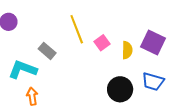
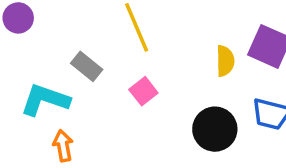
pink square: (102, 43) -> (143, 91), moved

